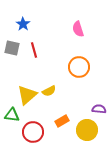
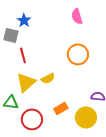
blue star: (23, 24) -> (24, 20), moved
red line: (34, 50) -> (23, 55), moved

